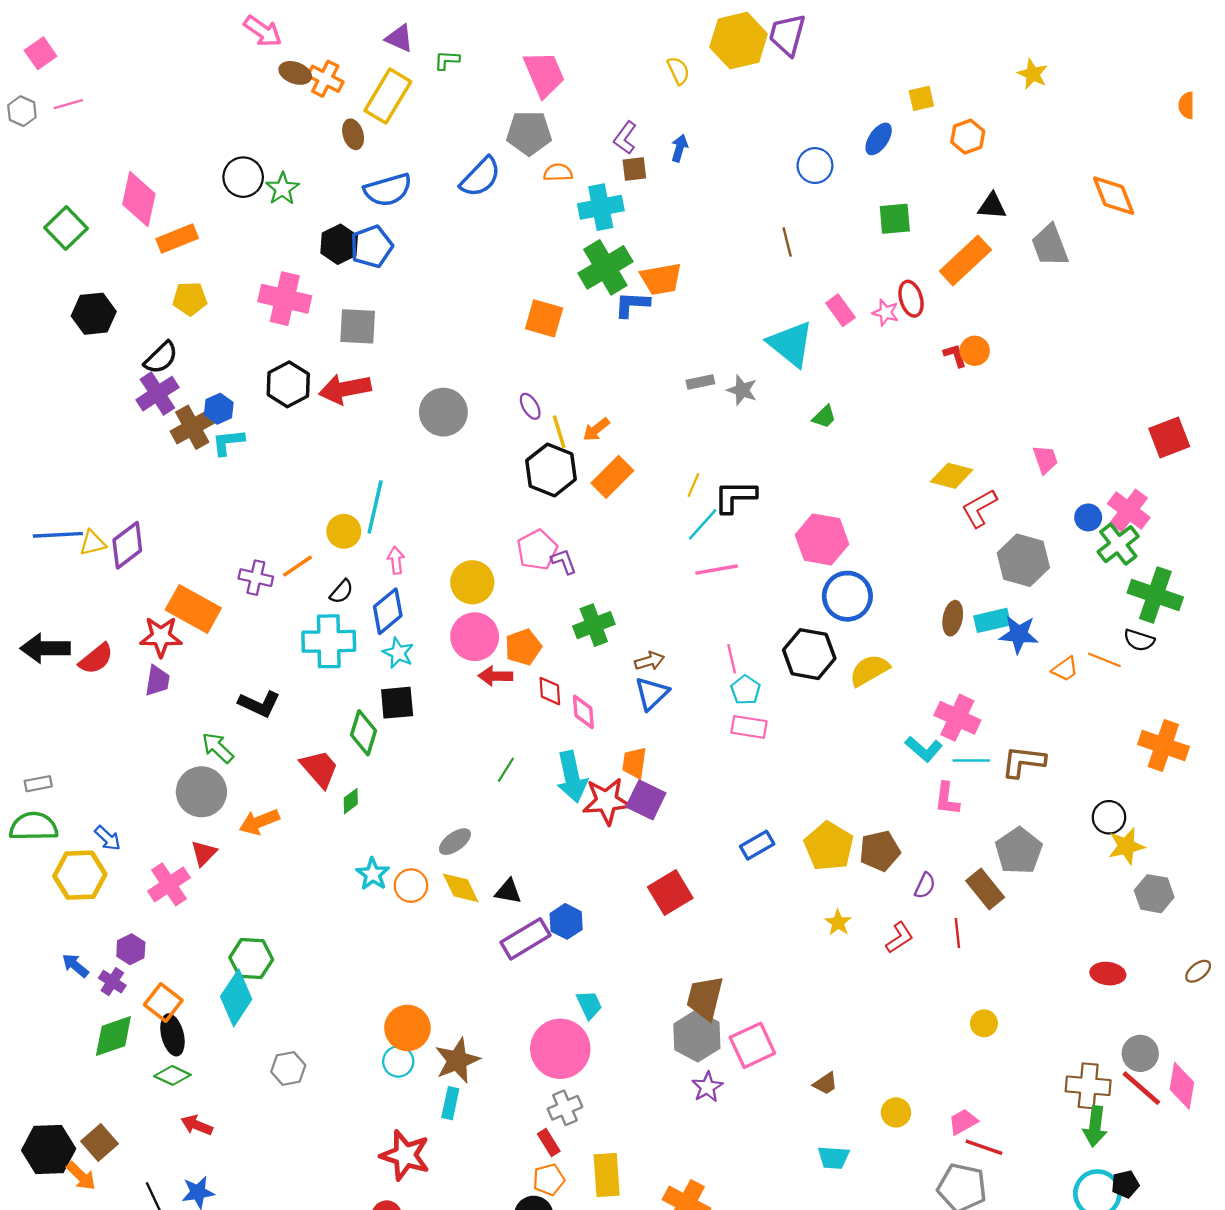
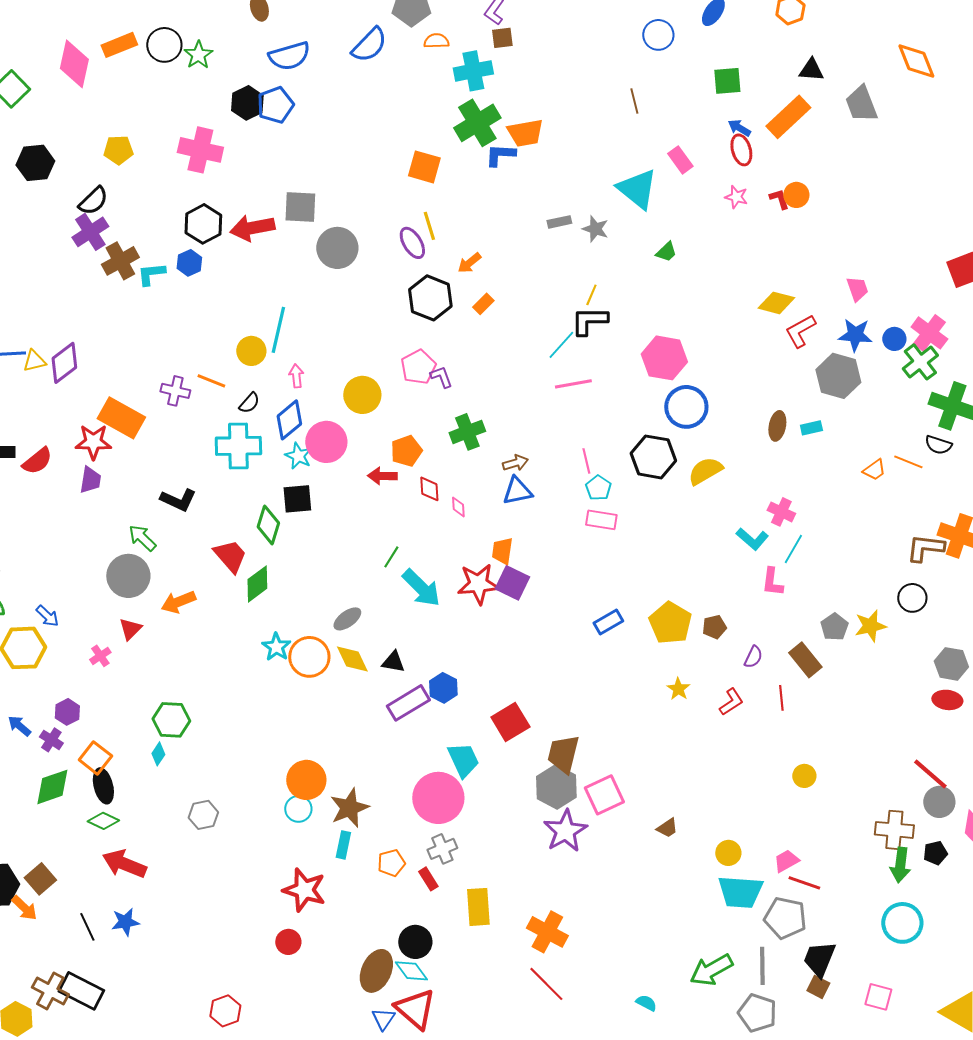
blue arrow: (680, 148) -> (739, 128), moved, turned -75
orange rectangle: (177, 238) -> (119, 45), moved
pink star: (886, 313) -> (736, 197), moved
gray square: (358, 326) -> (300, 207), moved
purple ellipse: (530, 406) -> (412, 243), size x1.4
blue hexagon: (219, 409) -> (189, 263), moved
yellow line: (559, 432) -> (429, 226), moved
orange rectangle: (612, 477) -> (483, 304), size x0.6
yellow line: (693, 485) -> (591, 295), moved
orange line: (298, 566) -> (211, 381), turned 56
cyan rectangle: (992, 620) -> (811, 428), size x0.7
blue star: (1019, 634) -> (855, 335), moved
pink circle: (475, 637) -> (326, 442), moved
blue triangle: (652, 693) -> (517, 491), turned 32
pink diamond: (583, 712) -> (458, 507), size x0.7
pink cross: (957, 718) -> (781, 512), size x0.7
cyan line: (971, 761) -> (793, 549), turned -60
brown L-shape: (1023, 762) -> (925, 548), moved
cyan arrow: (572, 777) -> (421, 588), moved, turned -33
green diamond: (351, 801) -> (257, 584), size x1.6
yellow star: (1126, 846) -> (870, 626), moved
brown pentagon: (880, 851) -> (714, 627), size x0.7
gray pentagon: (1019, 851) -> (834, 627), size x0.7
pink cross: (169, 884) -> (100, 656), size x0.6
orange circle: (411, 886) -> (309, 657), size x1.4
red square: (670, 893) -> (510, 722), moved
red ellipse: (1108, 974) -> (947, 700), moved
cyan diamond: (236, 998) -> (158, 754), size x0.5
cyan trapezoid: (589, 1005) -> (463, 760), size x1.4
purple star: (707, 1087) -> (565, 831), size x1.6
red line: (1141, 1088) -> (930, 774), moved
red arrow: (197, 1125) -> (124, 864), size x1.6
cyan trapezoid: (833, 1158) -> (740, 892), moved, size x1.6
orange pentagon: (549, 1180) -> (391, 863), moved
black pentagon: (1125, 1184) -> (935, 853), moved

